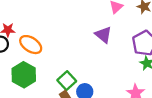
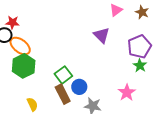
orange ellipse: (31, 45) -> (20, 46), moved

